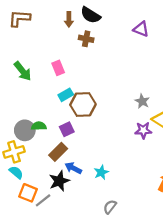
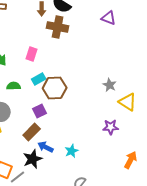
brown cross: (86, 39) -> (58, 27), size x1.5
pink rectangle: (58, 68) -> (32, 54), turned 40
green semicircle: (39, 126) -> (14, 86), moved
purple star: (143, 130) -> (111, 127), moved

